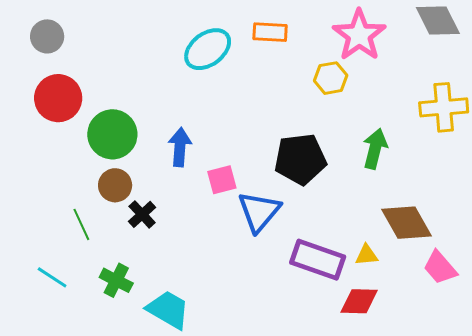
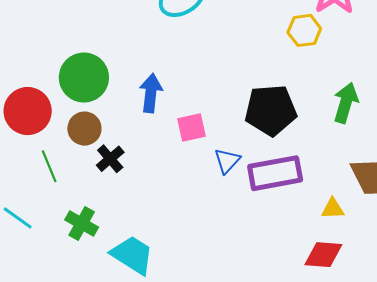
red circle: (58, 98) -> (28, 111), moved
blue triangle: (259, 212) -> (227, 161), size x0.6
purple rectangle: (318, 260) -> (275, 173), moved, turned -32

